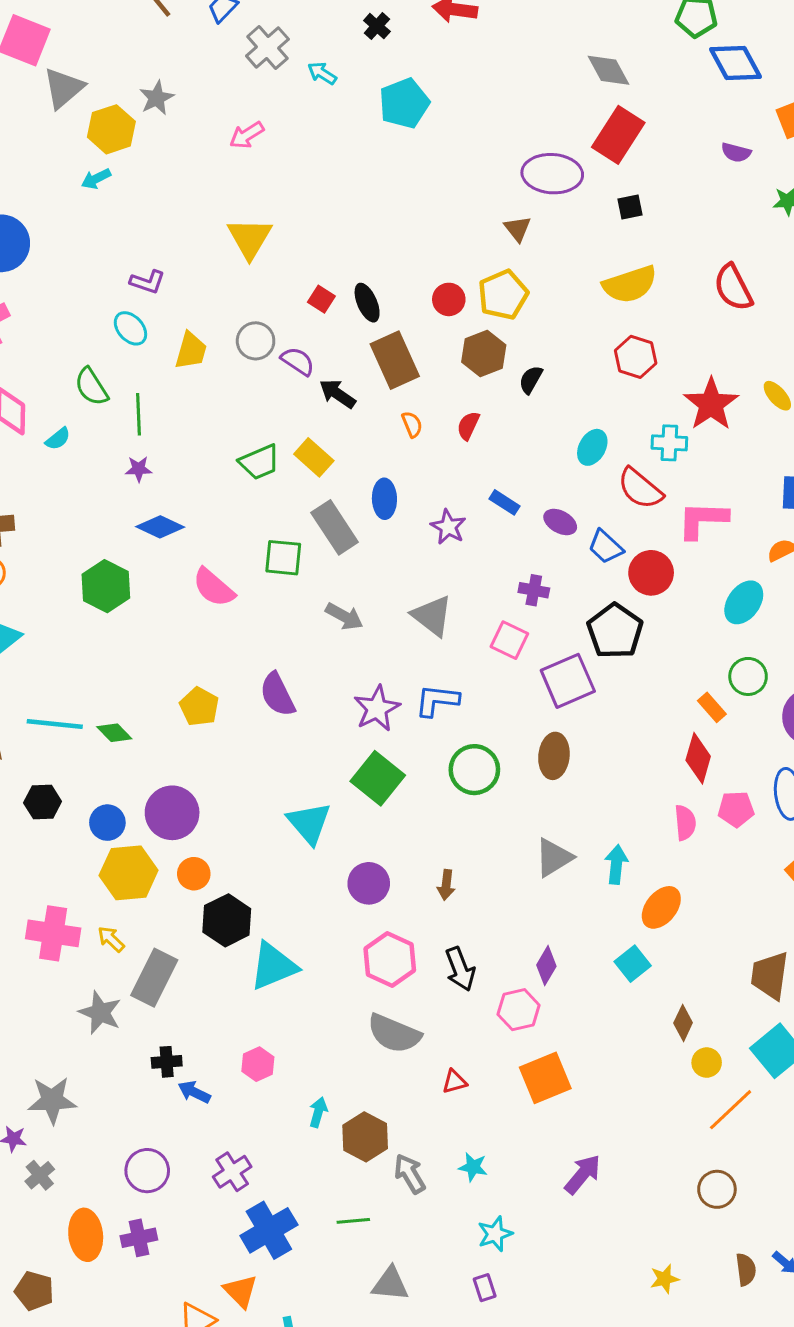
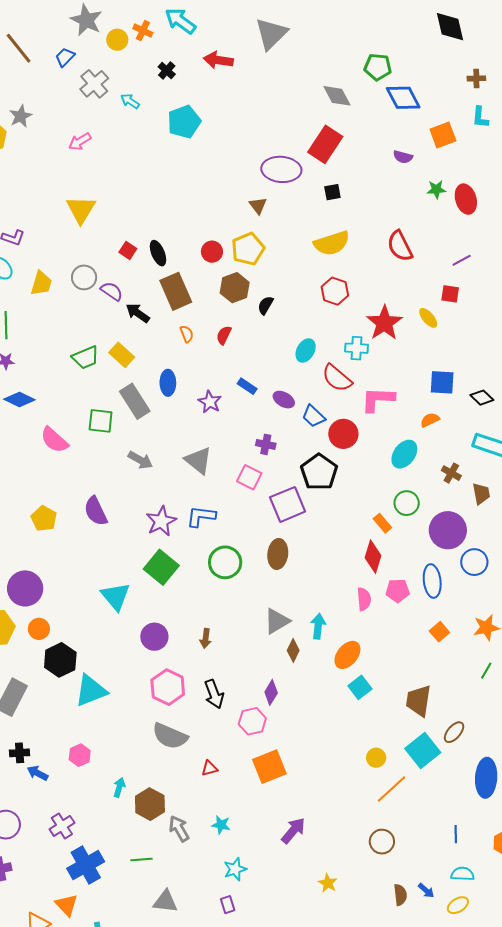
gray diamond: (608, 70) -> (337, 96), moved
cyan square: (633, 964) -> (360, 687), moved
brown diamond: (683, 1023) -> (293, 650), moved
yellow star: (664, 1279) -> (328, 883), moved, turned -30

